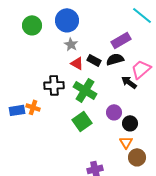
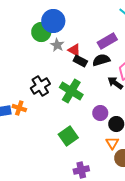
green circle: (32, 25) -> (41, 32), moved
red triangle: (77, 63) -> (74, 50), moved
black cross: (54, 85) -> (40, 86), turned -30
green square: (82, 121) -> (68, 136), moved

